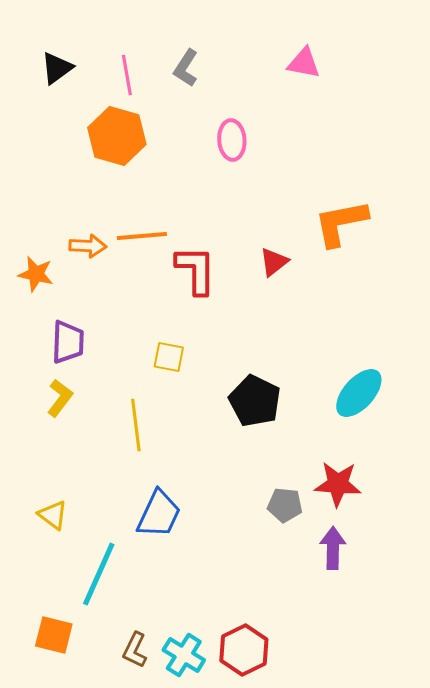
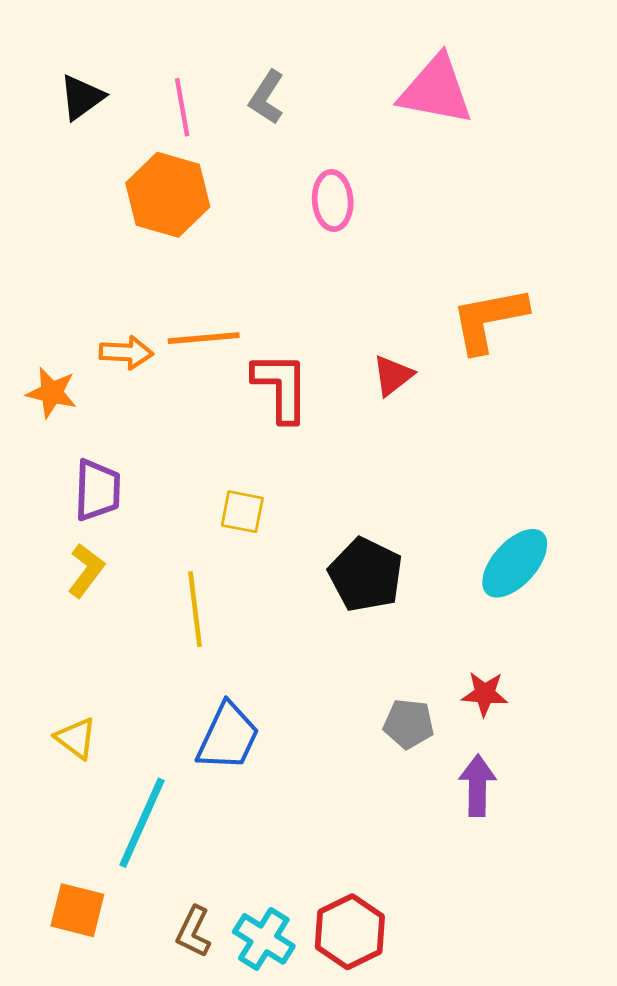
pink triangle: (304, 63) -> (436, 90), size x1.6
red star: (338, 484) -> (485, 694), size x0.7

